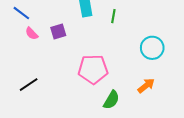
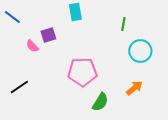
green line: (113, 16) -> (123, 24), moved
pink semicircle: (32, 33) -> (32, 46), moved

